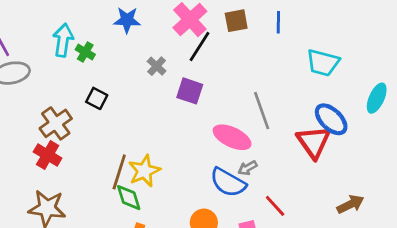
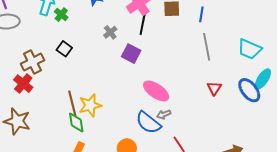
black line: (200, 47) -> (143, 23), turned -30
cyan trapezoid: (323, 63) -> (250, 49), moved
gray line: (262, 111) -> (207, 47), moved
blue ellipse: (331, 119) -> (249, 90), moved
red triangle: (314, 142) -> (214, 88), moved, size x0.6
brown line: (119, 172) -> (72, 103), turned -40

